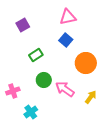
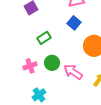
pink cross: (13, 91) -> (30, 66), moved

